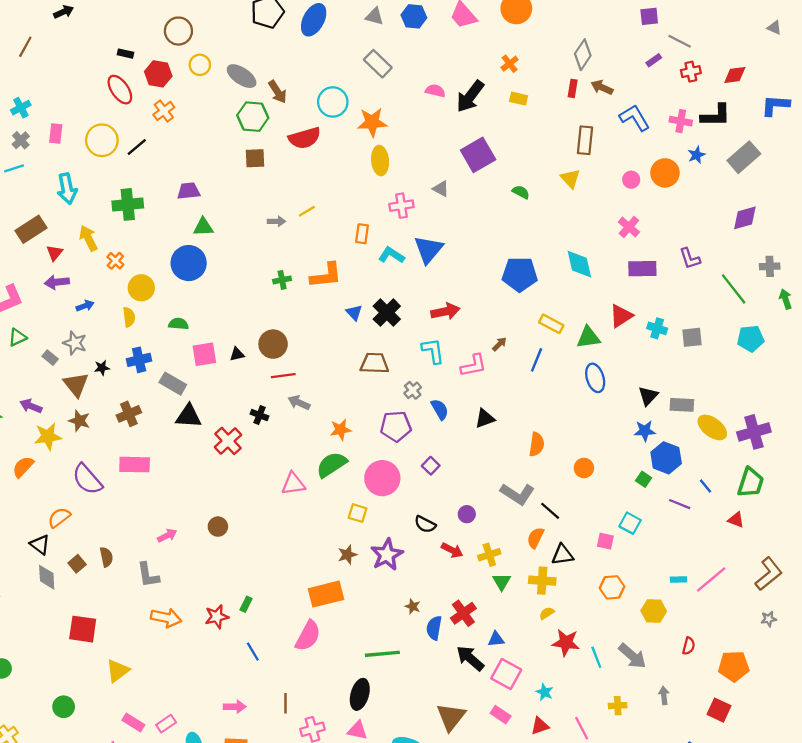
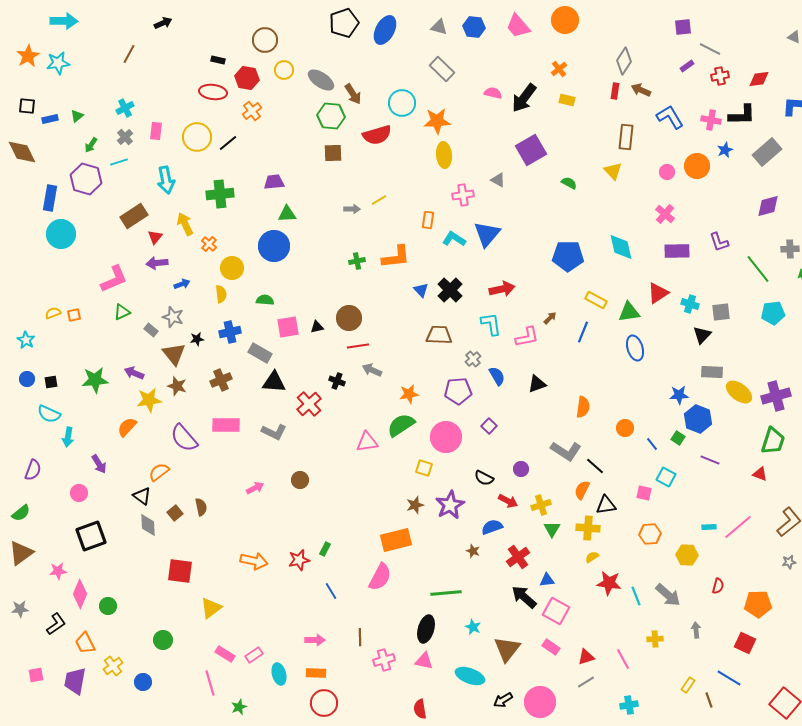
red ellipse: (120, 90) -> (213, 92), turned -48
black triangle: (648, 396) -> (702, 335), moved
blue line: (706, 486) -> (652, 444), moved
gray L-shape: (148, 575) -> (274, 432), moved, turned -55
blue semicircle: (434, 628) -> (492, 527), moved, turned 60
cyan star: (544, 692) -> (473, 627), moved

